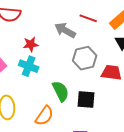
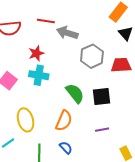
red line: (88, 18) -> (46, 21), moved

